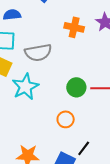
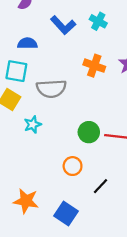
cyan star: (25, 87) -> (33, 125), size x0.6
black line: (84, 148) -> (100, 186), moved

